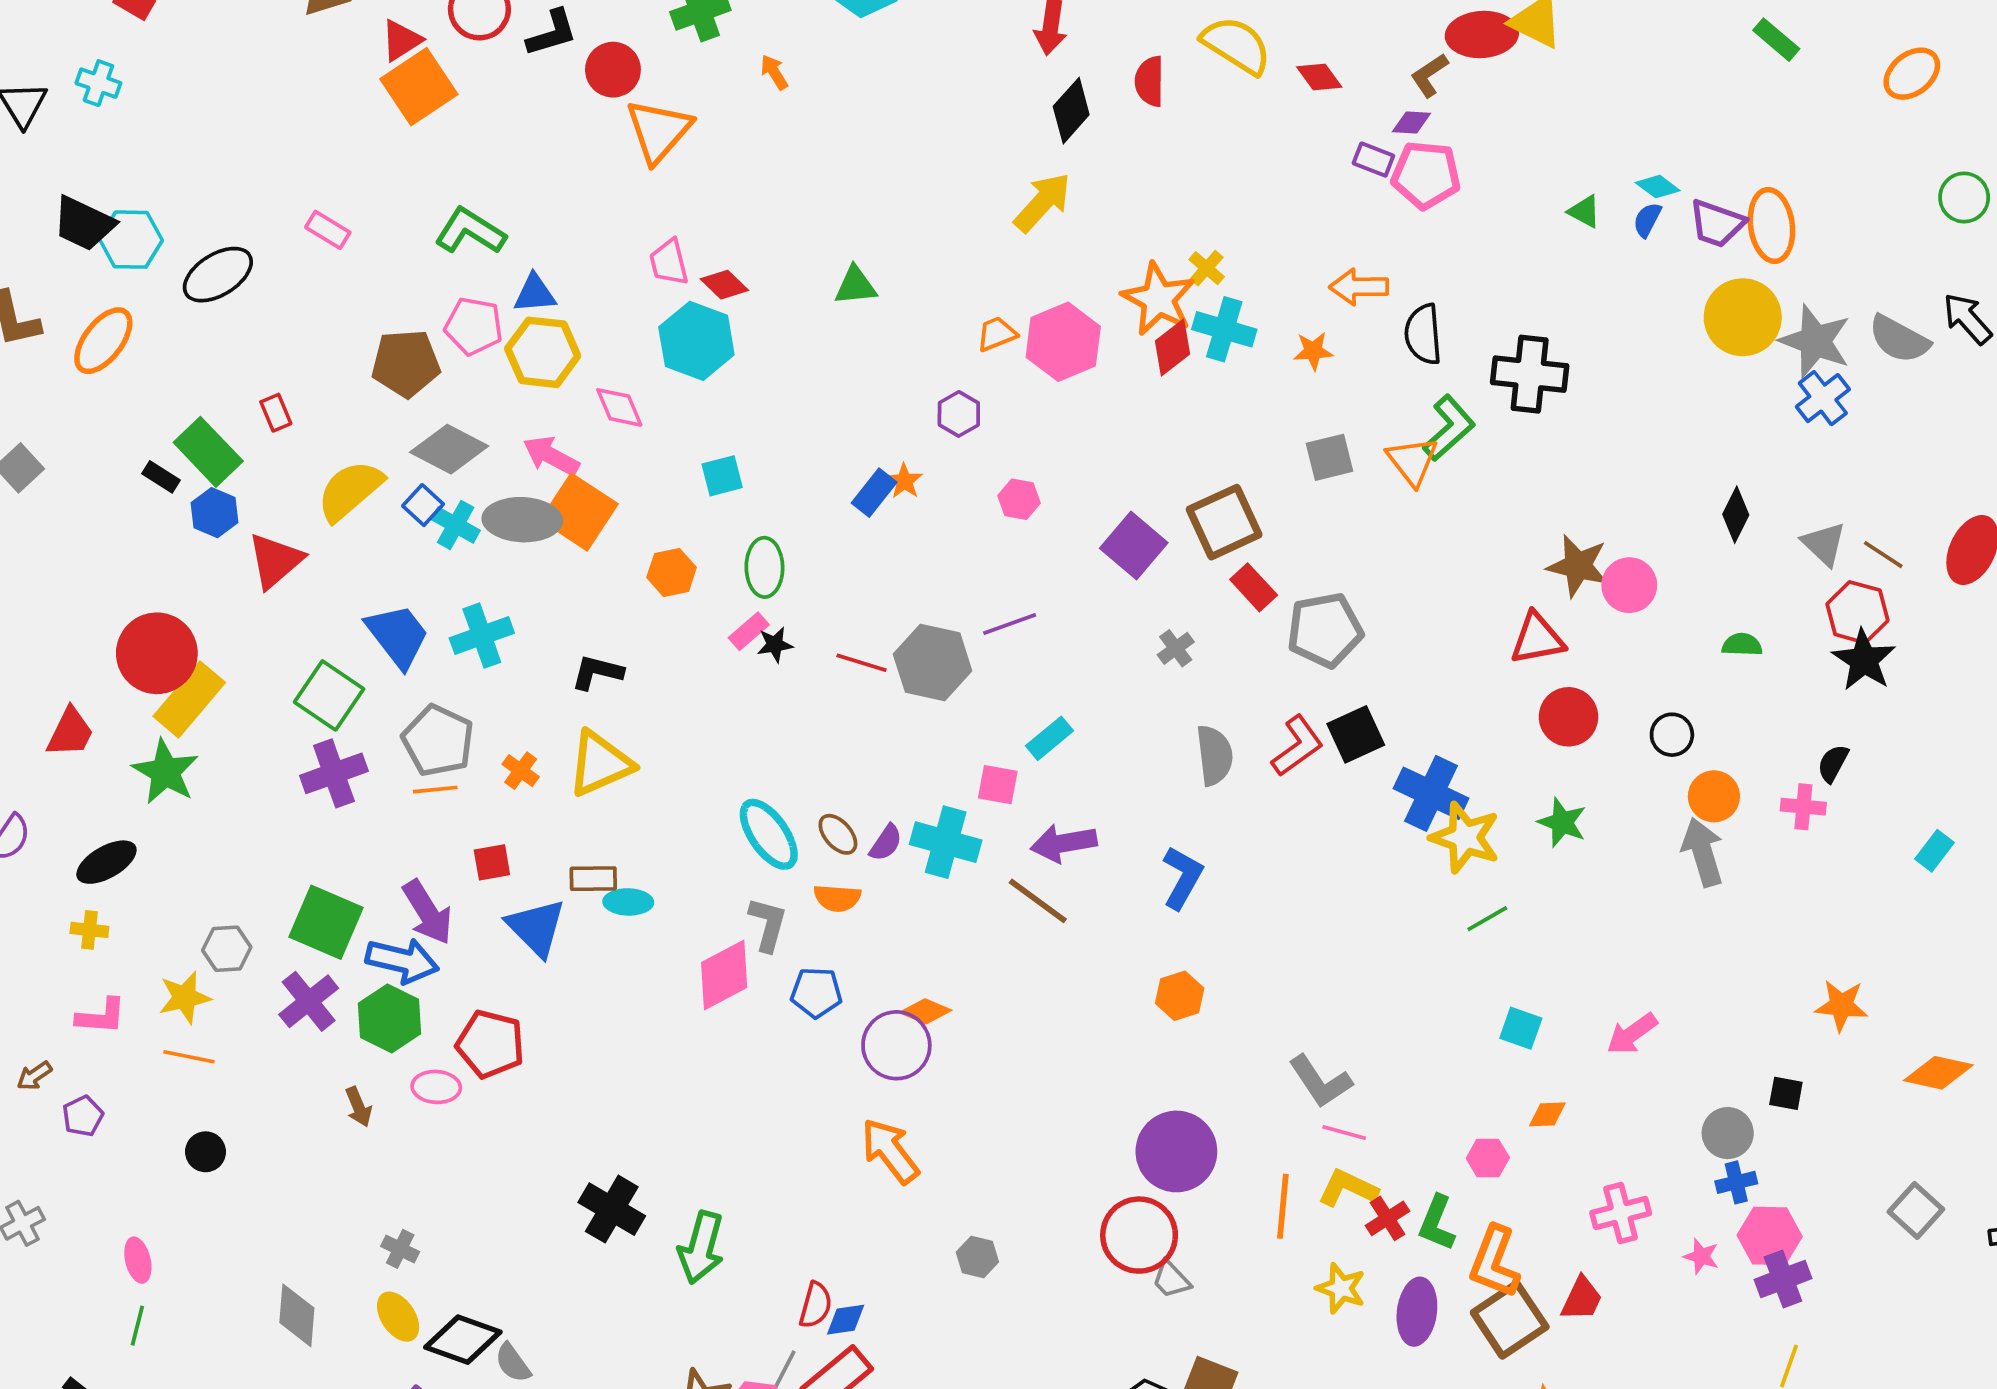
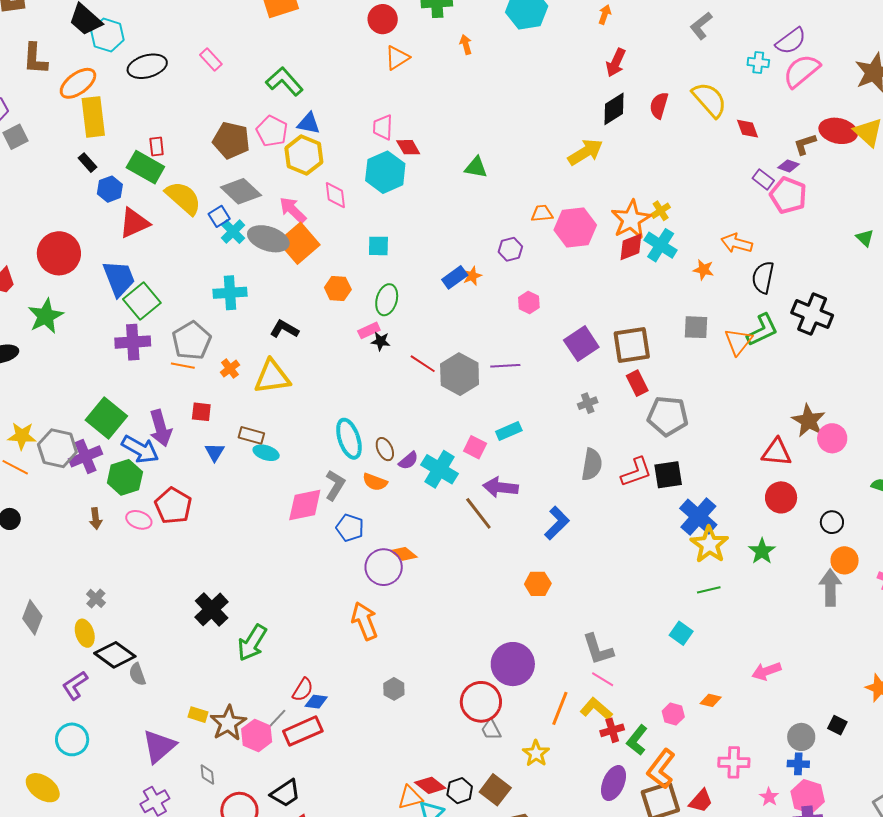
orange triangle: (659, 131) -> (397, 58), size x0.7
green rectangle: (208, 452) -> (145, 167), moved, turned -33
yellow semicircle: (350, 491) -> (183, 198), turned 66
blue trapezoid: (398, 636) -> (119, 278), moved
yellow rectangle: (189, 699) -> (93, 117), moved, turned -63
blue triangle: (536, 927) -> (215, 452), size x0.6
gray hexagon: (227, 949) -> (57, 448), moved, size x1.5
cyan square: (1521, 1028) -> (681, 633), moved
yellow star: (1341, 1288) -> (536, 753), moved

